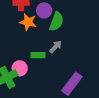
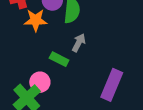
green rectangle: (38, 55) -> (59, 59), turned 40

